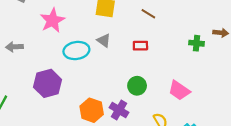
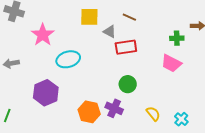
gray triangle: (104, 40) -> (110, 31), moved
red rectangle: (140, 46) -> (126, 47), size x1.5
pink trapezoid: (179, 90) -> (171, 63), moved

